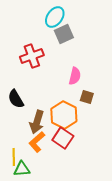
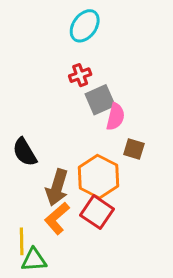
gray square: (64, 34) -> (100, 100), moved
red cross: (32, 56) -> (80, 75), moved, size x0.6

